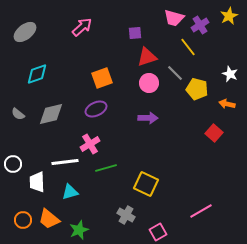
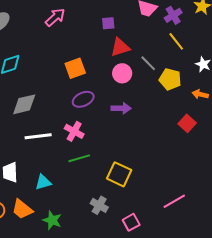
yellow line: (188, 47) -> (176, 41), moved
purple ellipse: (96, 109) -> (83, 99), moved
pink cross: (90, 144) -> (74, 131), moved, turned -30
white line: (65, 162) -> (38, 136), moved
green star: (79, 230) -> (52, 220), turned -30

